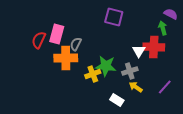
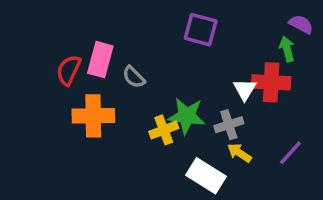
gray semicircle: (76, 44) -> (134, 77), turned -72
orange cross: (66, 58) -> (93, 116), moved
white rectangle: (117, 100) -> (206, 176), size x1.5

